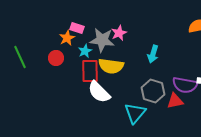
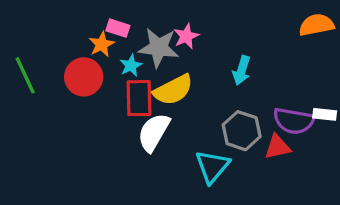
red circle: (56, 58) -> (84, 77), size x1.5
yellow semicircle: (111, 66) -> (173, 90), turned -35
white semicircle: (99, 92) -> (154, 132), turned 75

